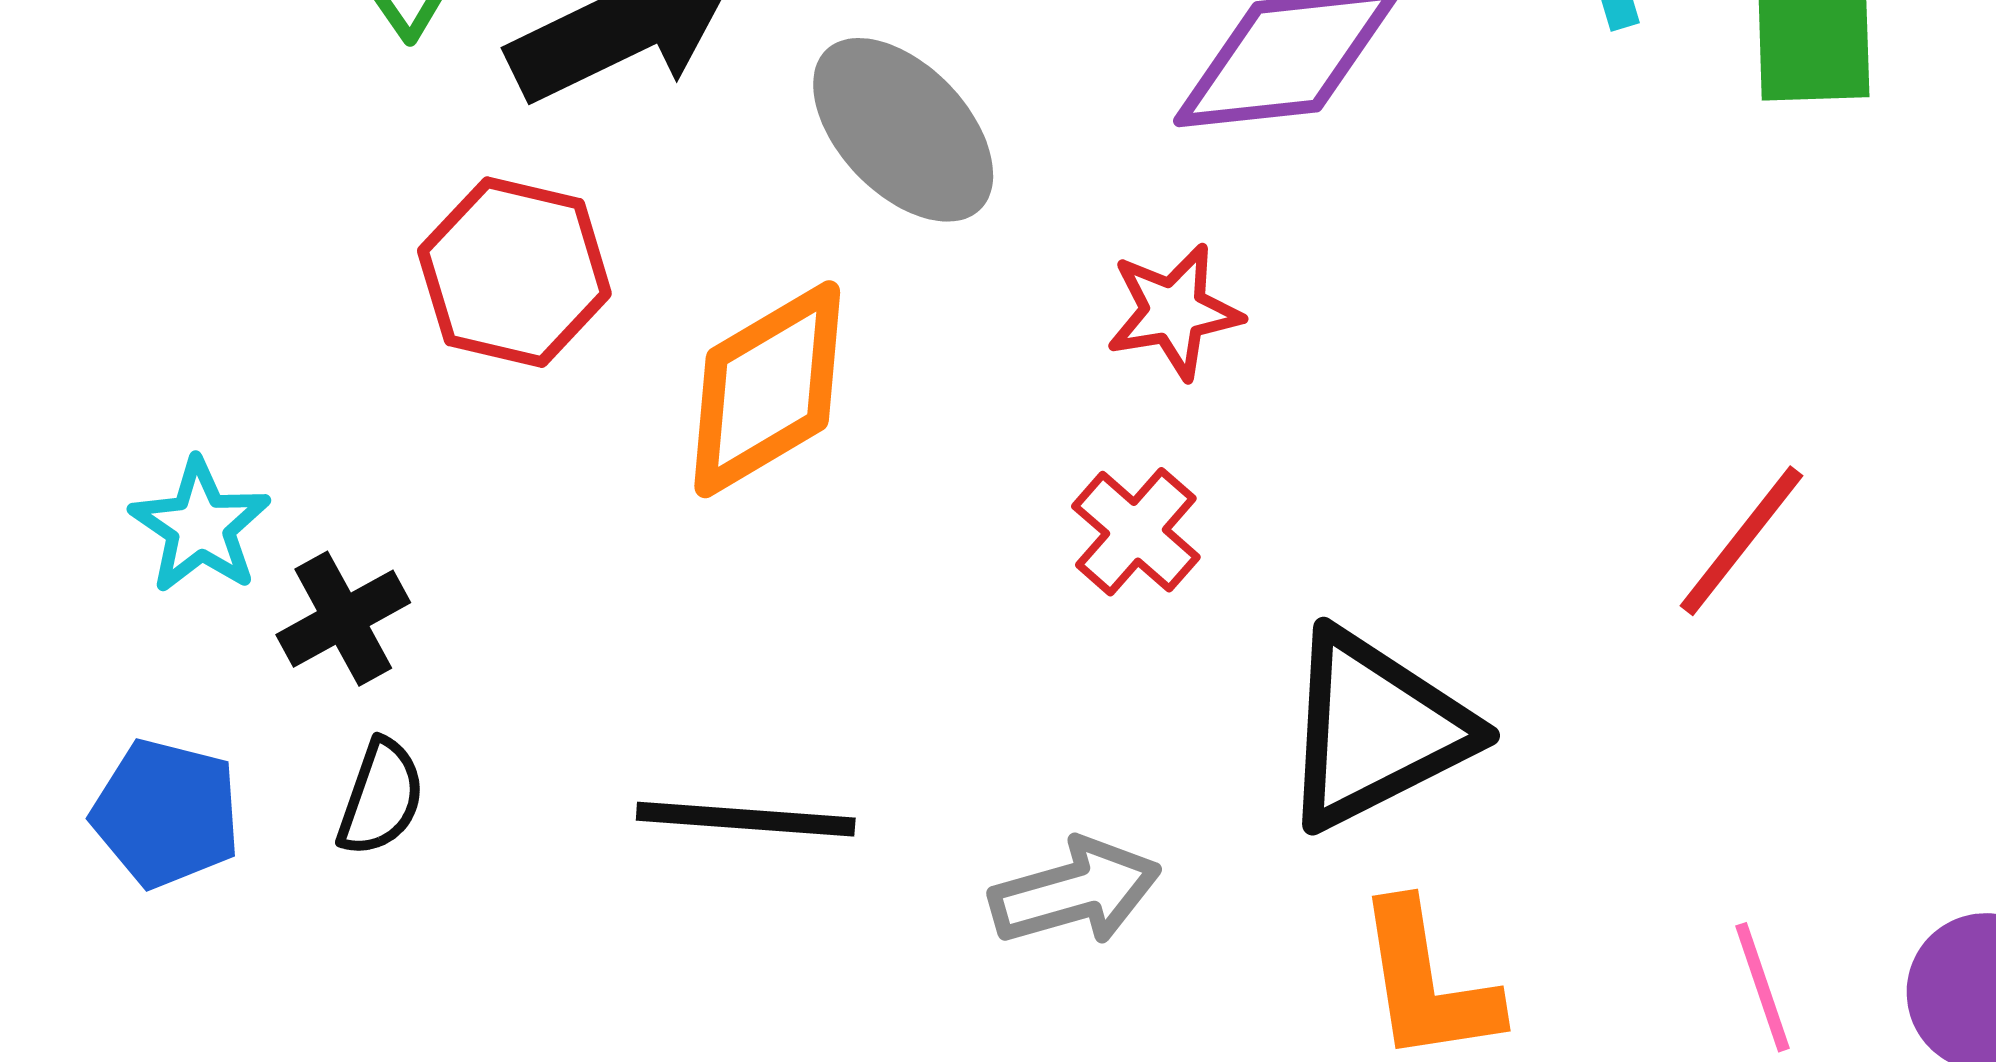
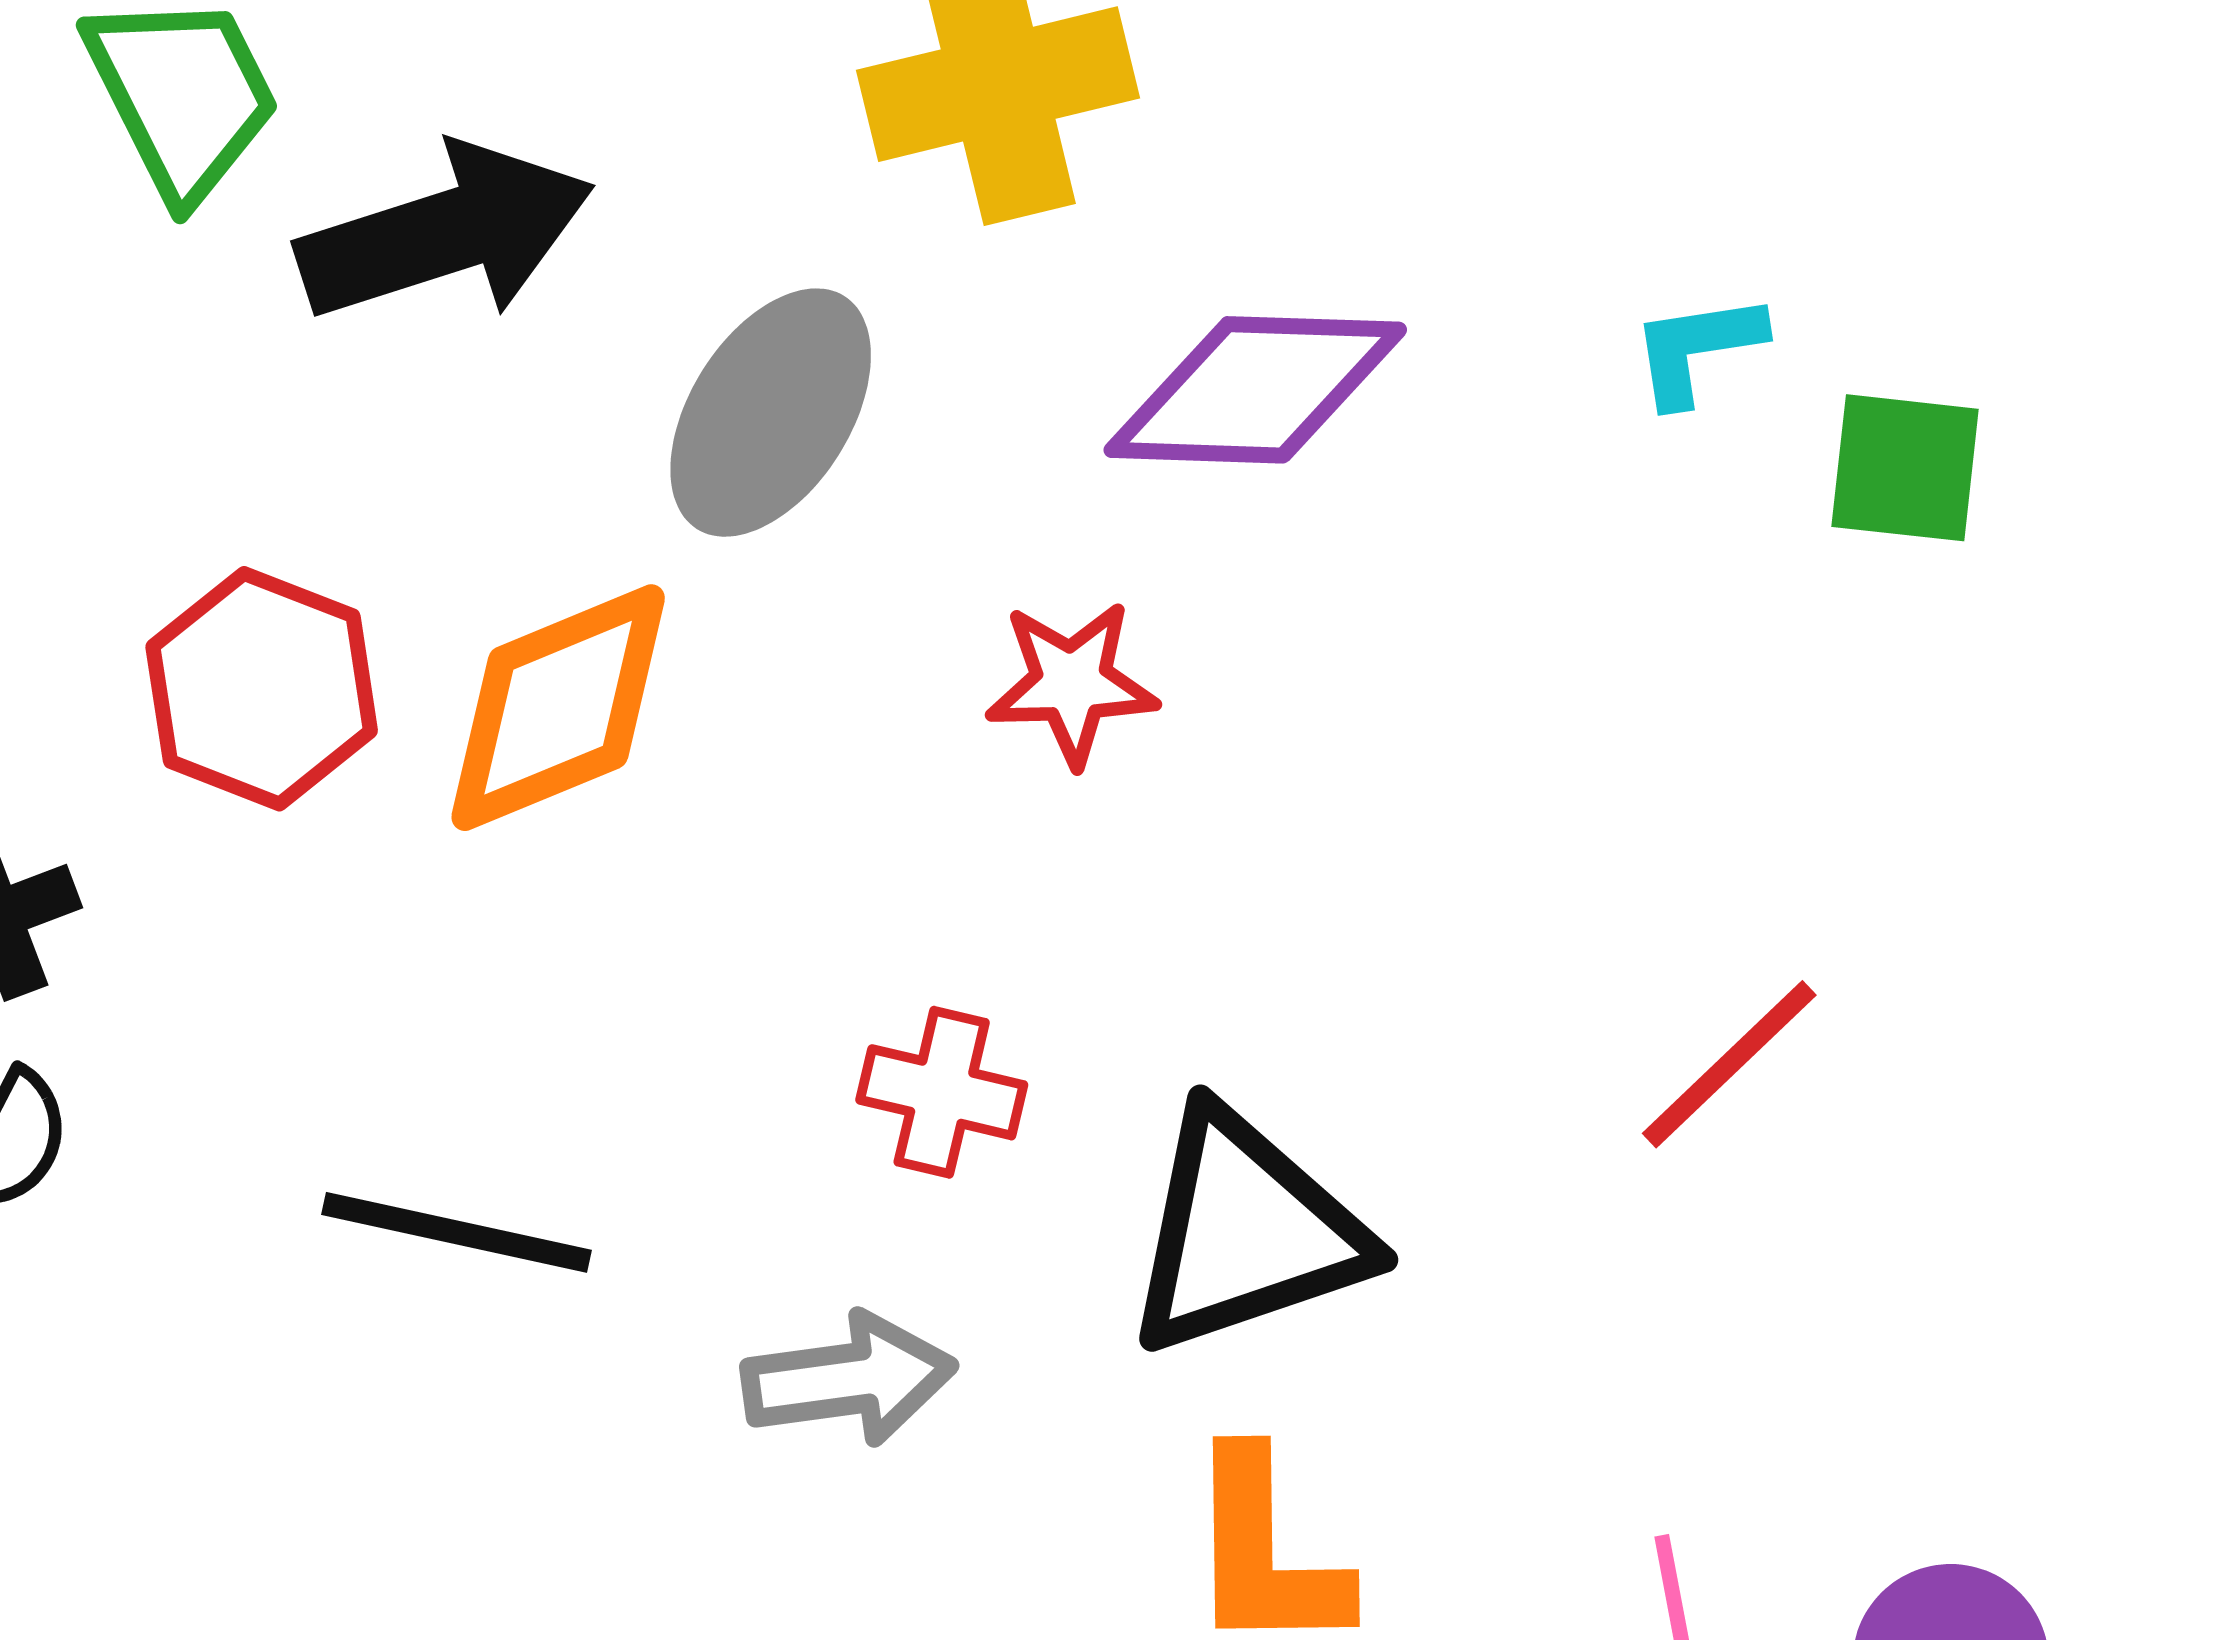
gray ellipse: (903, 130) -> (771, 413), turned 68
red hexagon: (514, 272) -> (262, 689), moved
red cross: (1136, 532) -> (942, 1092), moved, turned -36

